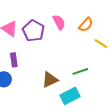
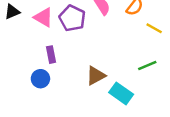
green line: (80, 71) -> (147, 66), moved
cyan rectangle: (70, 96) -> (121, 93), turned 66

